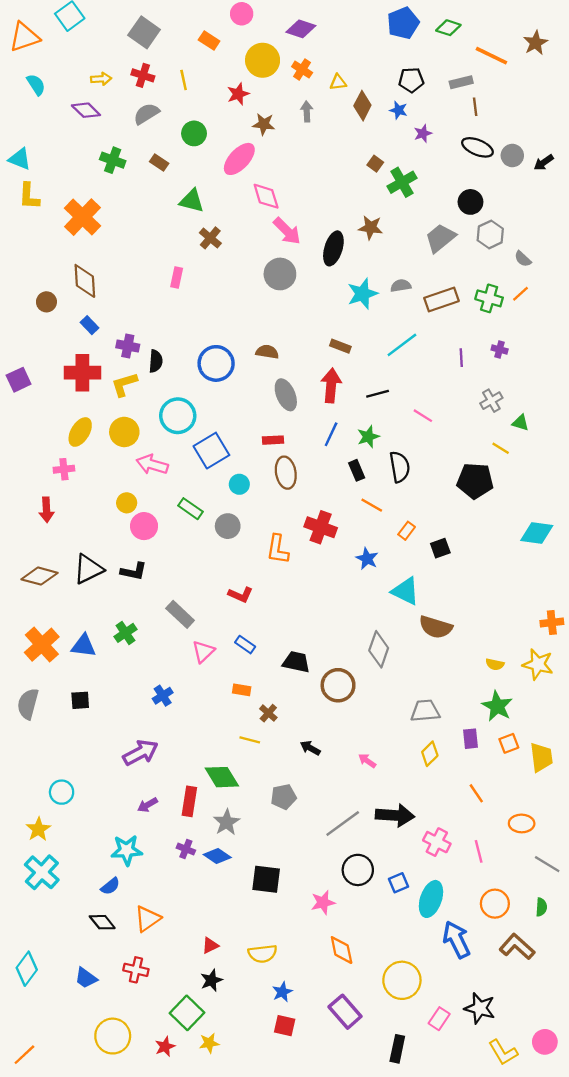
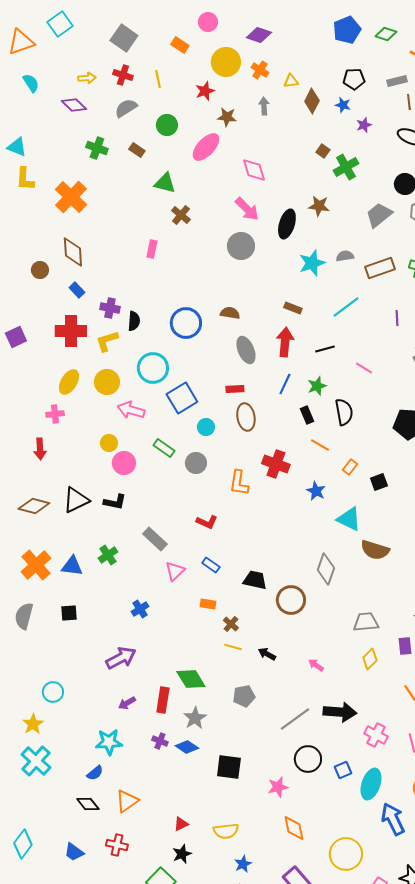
pink diamond: (266, 196) -> (254, 170), moved
yellow line: (250, 740) -> (233, 647), moved

